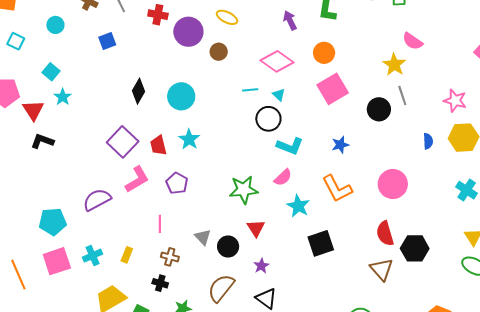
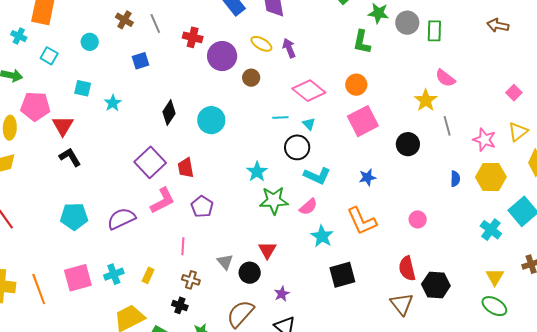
purple arrow: (290, 20) -> (289, 48), moved
cyan square: (51, 72) -> (83, 88), turned -30
gray line: (402, 96) -> (447, 126), moved
cyan star: (63, 97) -> (113, 103), moved
cyan star: (189, 139) -> (257, 172), moved
black L-shape: (42, 141) -> (70, 157), turned 35
pink circle: (393, 184) -> (418, 219), size x0.6
green star: (244, 190) -> (274, 201), moved
cyan pentagon: (53, 222) -> (74, 216), moved
red triangle: (256, 228) -> (267, 250), moved

